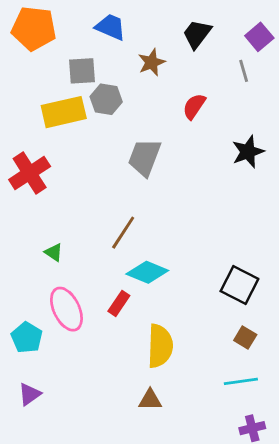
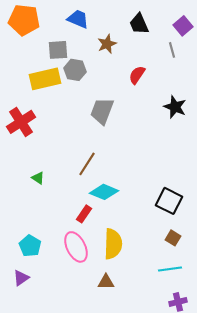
black trapezoid: (197, 34) -> (139, 24), turned -60
black star: (248, 152) -> (175, 107), turned -30
pink ellipse: (66, 309) -> (76, 247), moved
cyan pentagon: (27, 337) -> (30, 246), moved

